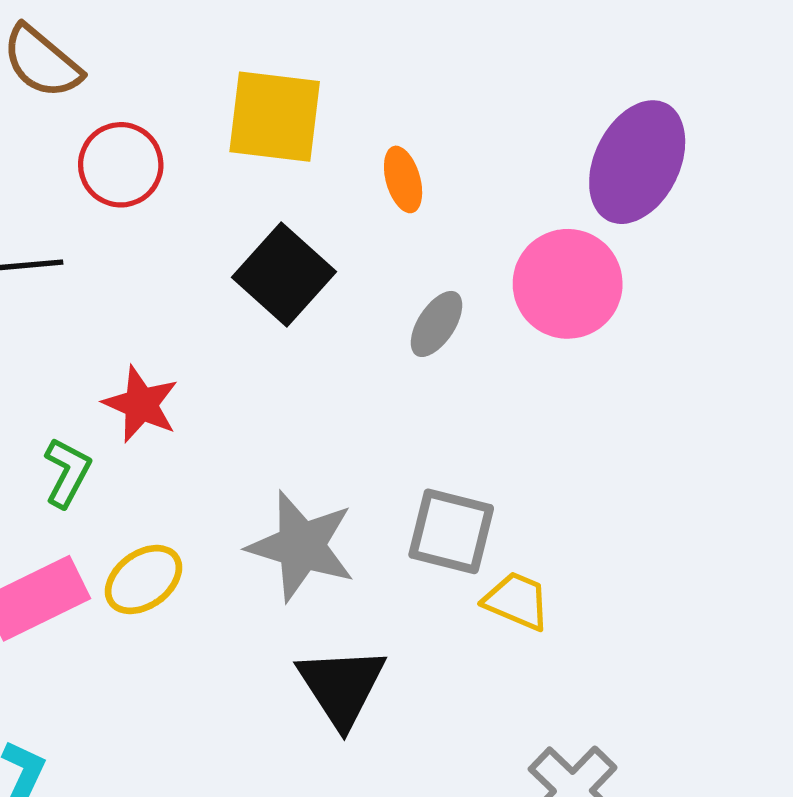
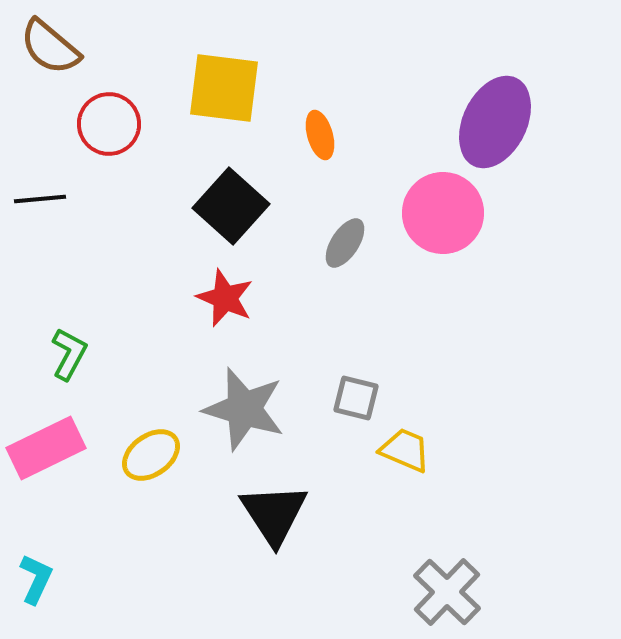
red star: (141, 404) -> (225, 298), moved
gray square: (451, 531) -> (356, 398), size x0.7
yellow ellipse: (143, 580) -> (151, 455), moved

